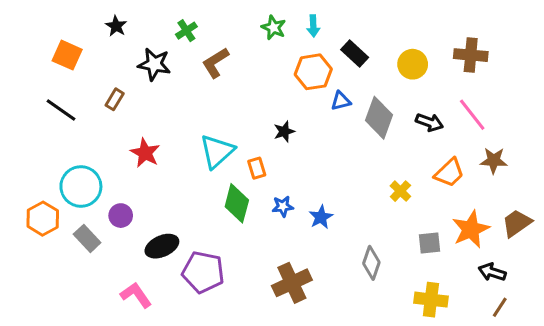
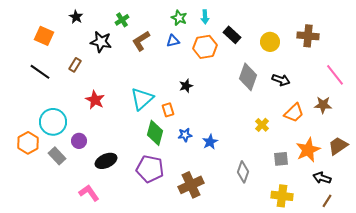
blue triangle: (341, 101) -> (173, 41), moved
pink line: (472, 115) -> (335, 75), moved
purple pentagon: (203, 272) -> (150, 169), moved

